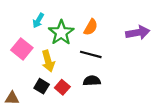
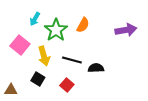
black line: (91, 54) -> (72, 60), moved
black semicircle: (92, 81) -> (96, 68), moved
red square: (62, 87) -> (67, 85), moved

